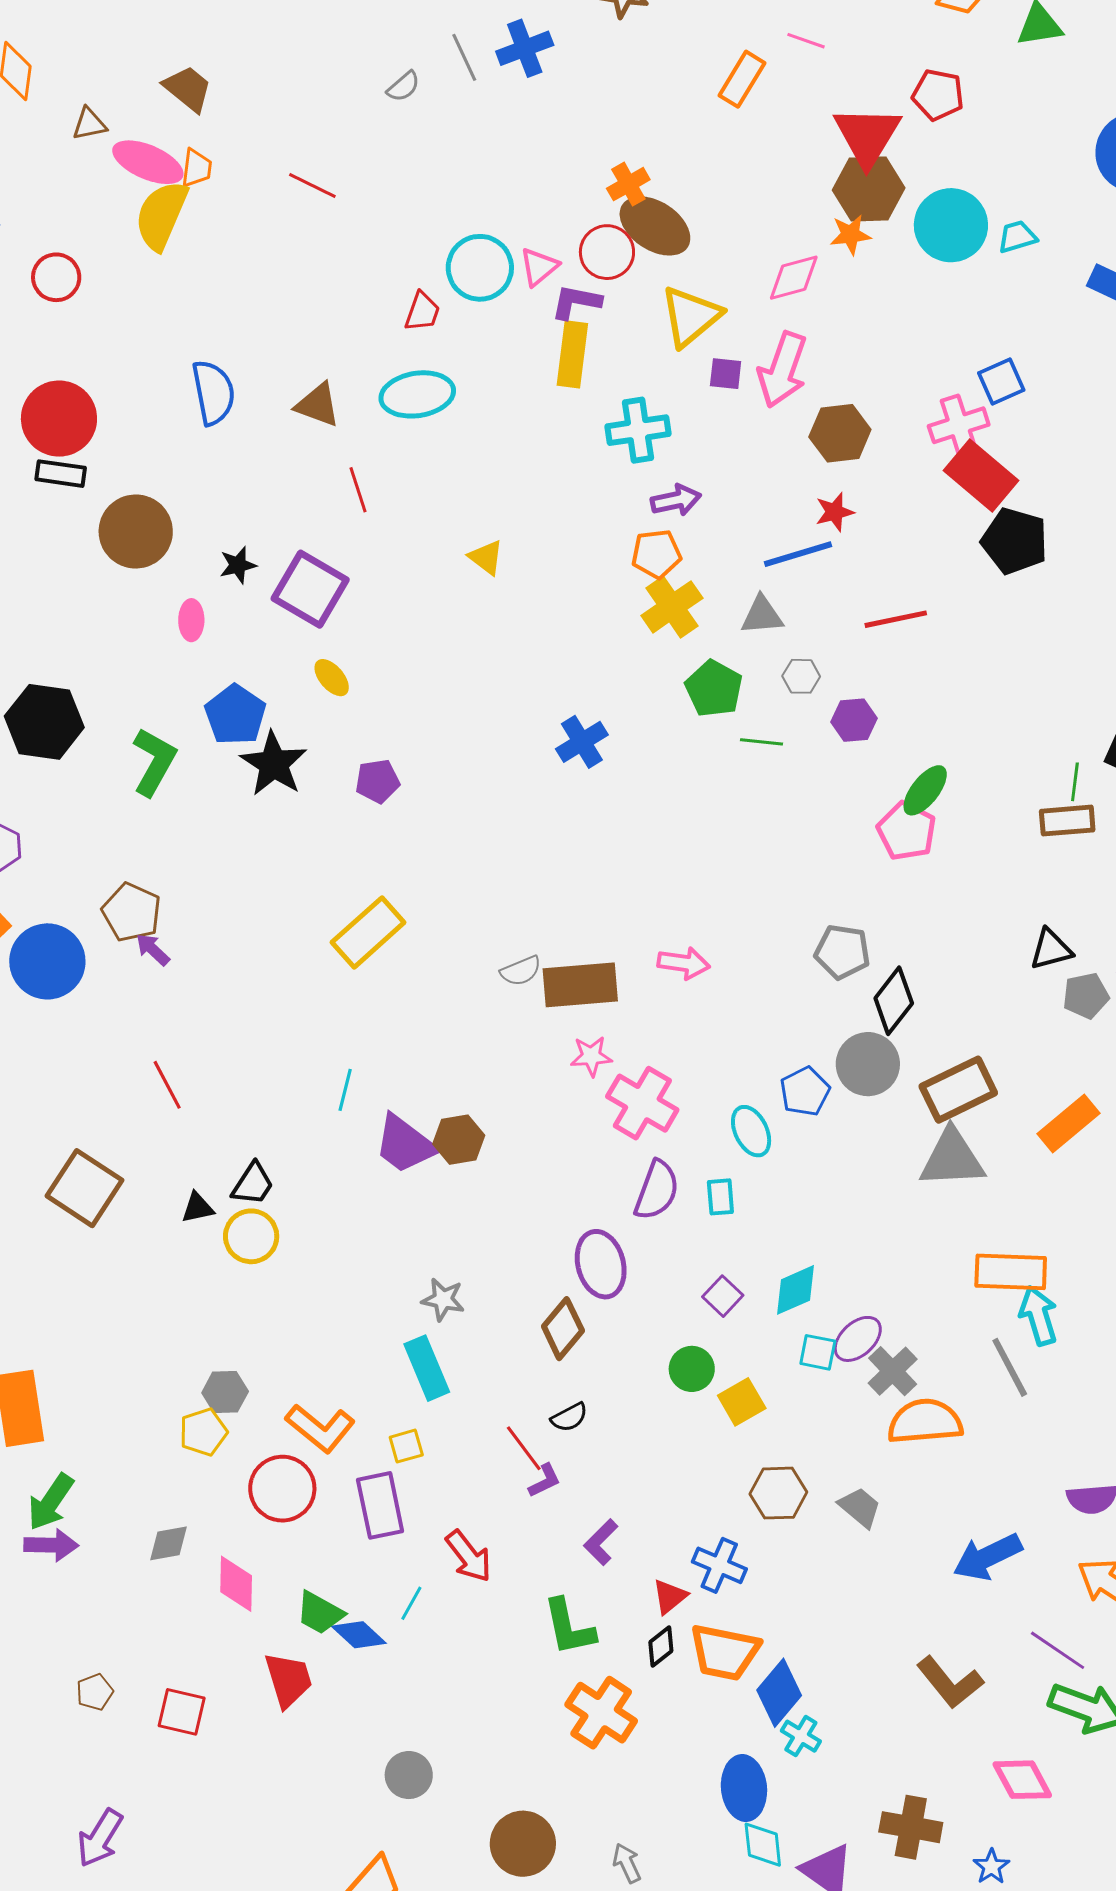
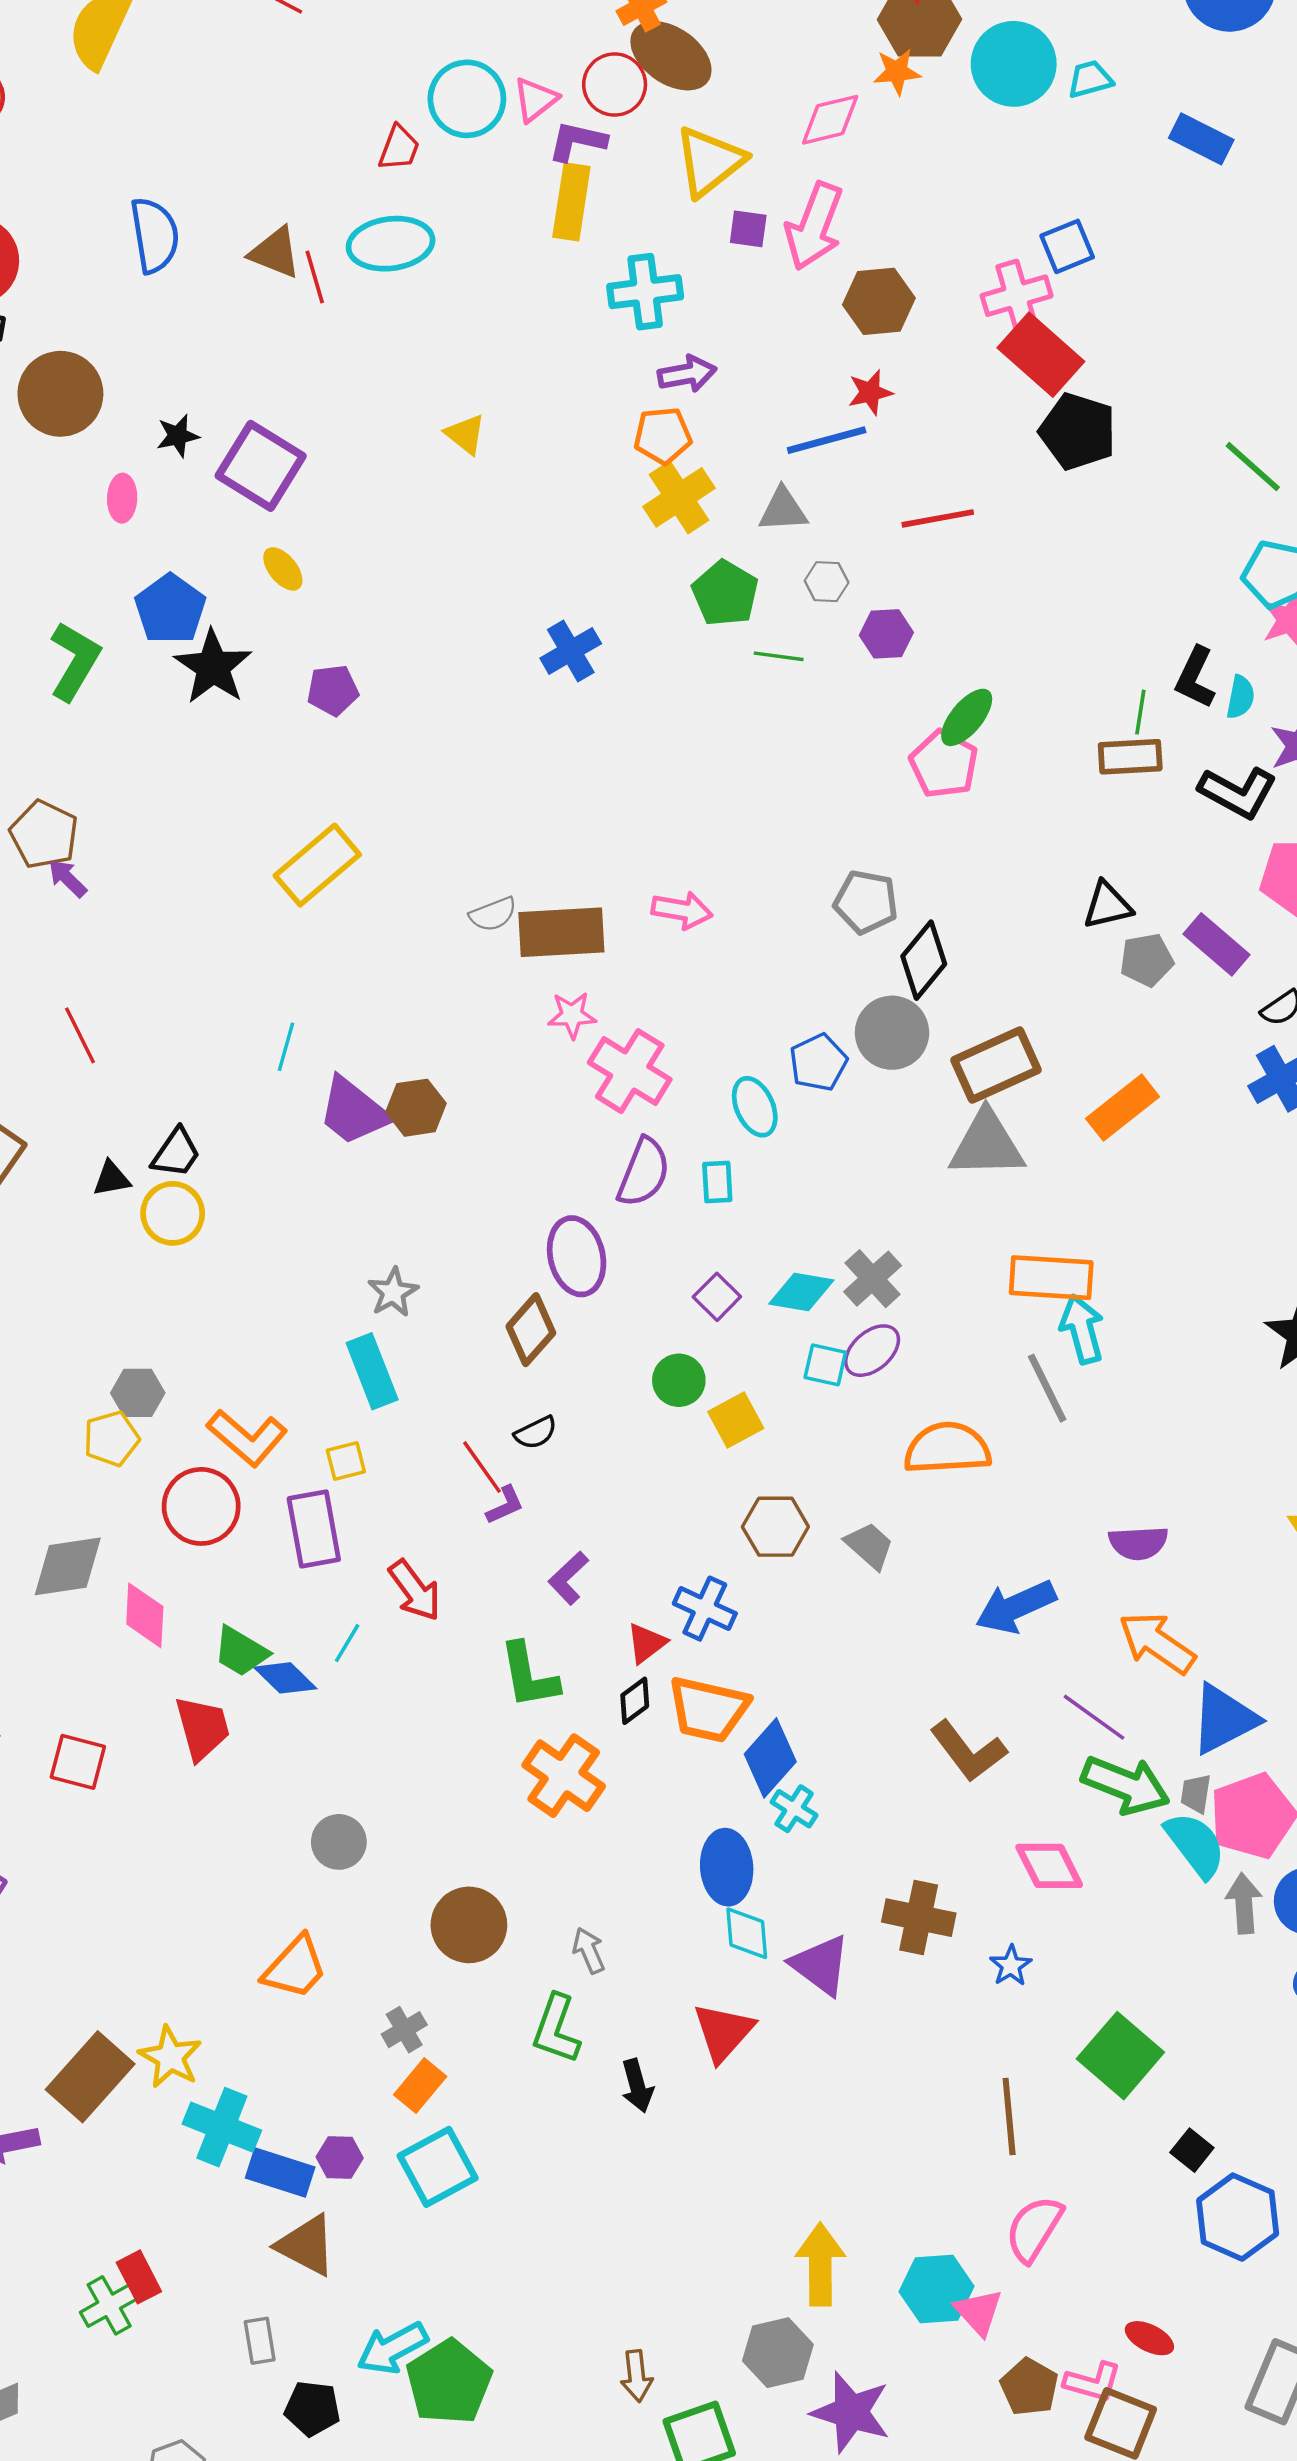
red line: (358, 490) -> (315, 277), moved
cyan diamond: (795, 1290) -> (801, 1292), turned 32
gray star: (443, 1299) -> (393, 1292), turned 30
gray cross: (893, 1371) -> (873, 1279), moved
gray diamond: (168, 1543) -> (68, 1566), size x1.5

